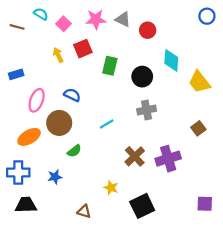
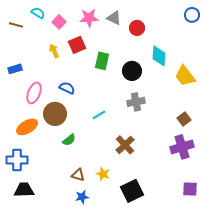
purple cross: (168, 159) -> (182, 147), moved
blue star: (55, 177) -> (82, 197), moved
brown triangle: (84, 211) -> (78, 175), moved

